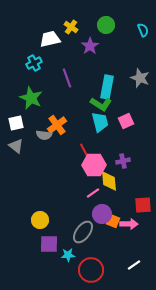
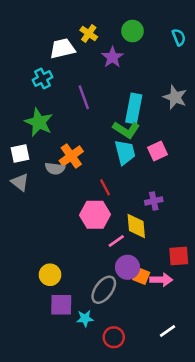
pink hexagon: (94, 165) -> (95, 215), moved
red circle: (91, 270) -> (114, 337), size x0.7

